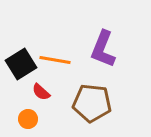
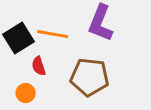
red semicircle: (41, 92) -> (39, 66), turned 30

